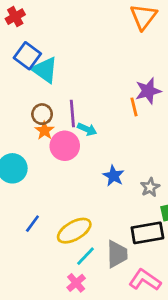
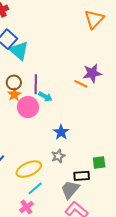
orange line: (134, 107) -> (81, 84), turned -56
gray star: (150, 187) -> (58, 156), moved
black rectangle: (147, 233) -> (82, 176), size x0.7
gray trapezoid: (117, 254) -> (70, 190), moved, turned -145

